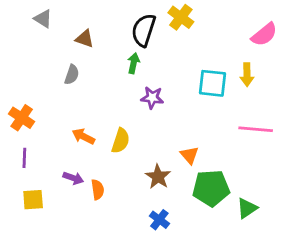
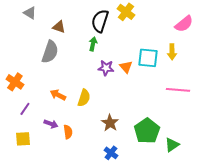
gray semicircle: (72, 75) -> (50, 52), size x1.6
orange triangle: (190, 155) -> (126, 67), moved
purple line: (24, 158) -> (25, 109), moved, turned 32
green pentagon: (211, 188) -> (147, 131), turned -30

